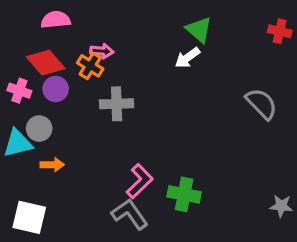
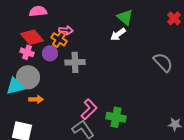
red cross: (280, 31) -> (174, 18), turned 32
purple circle: (56, 89) -> (50, 53), moved
pink cross: (19, 91) -> (27, 52), moved
gray circle: (39, 128) -> (28, 77), size x1.5

